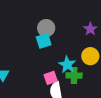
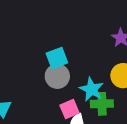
gray circle: (46, 28) -> (57, 76), moved

